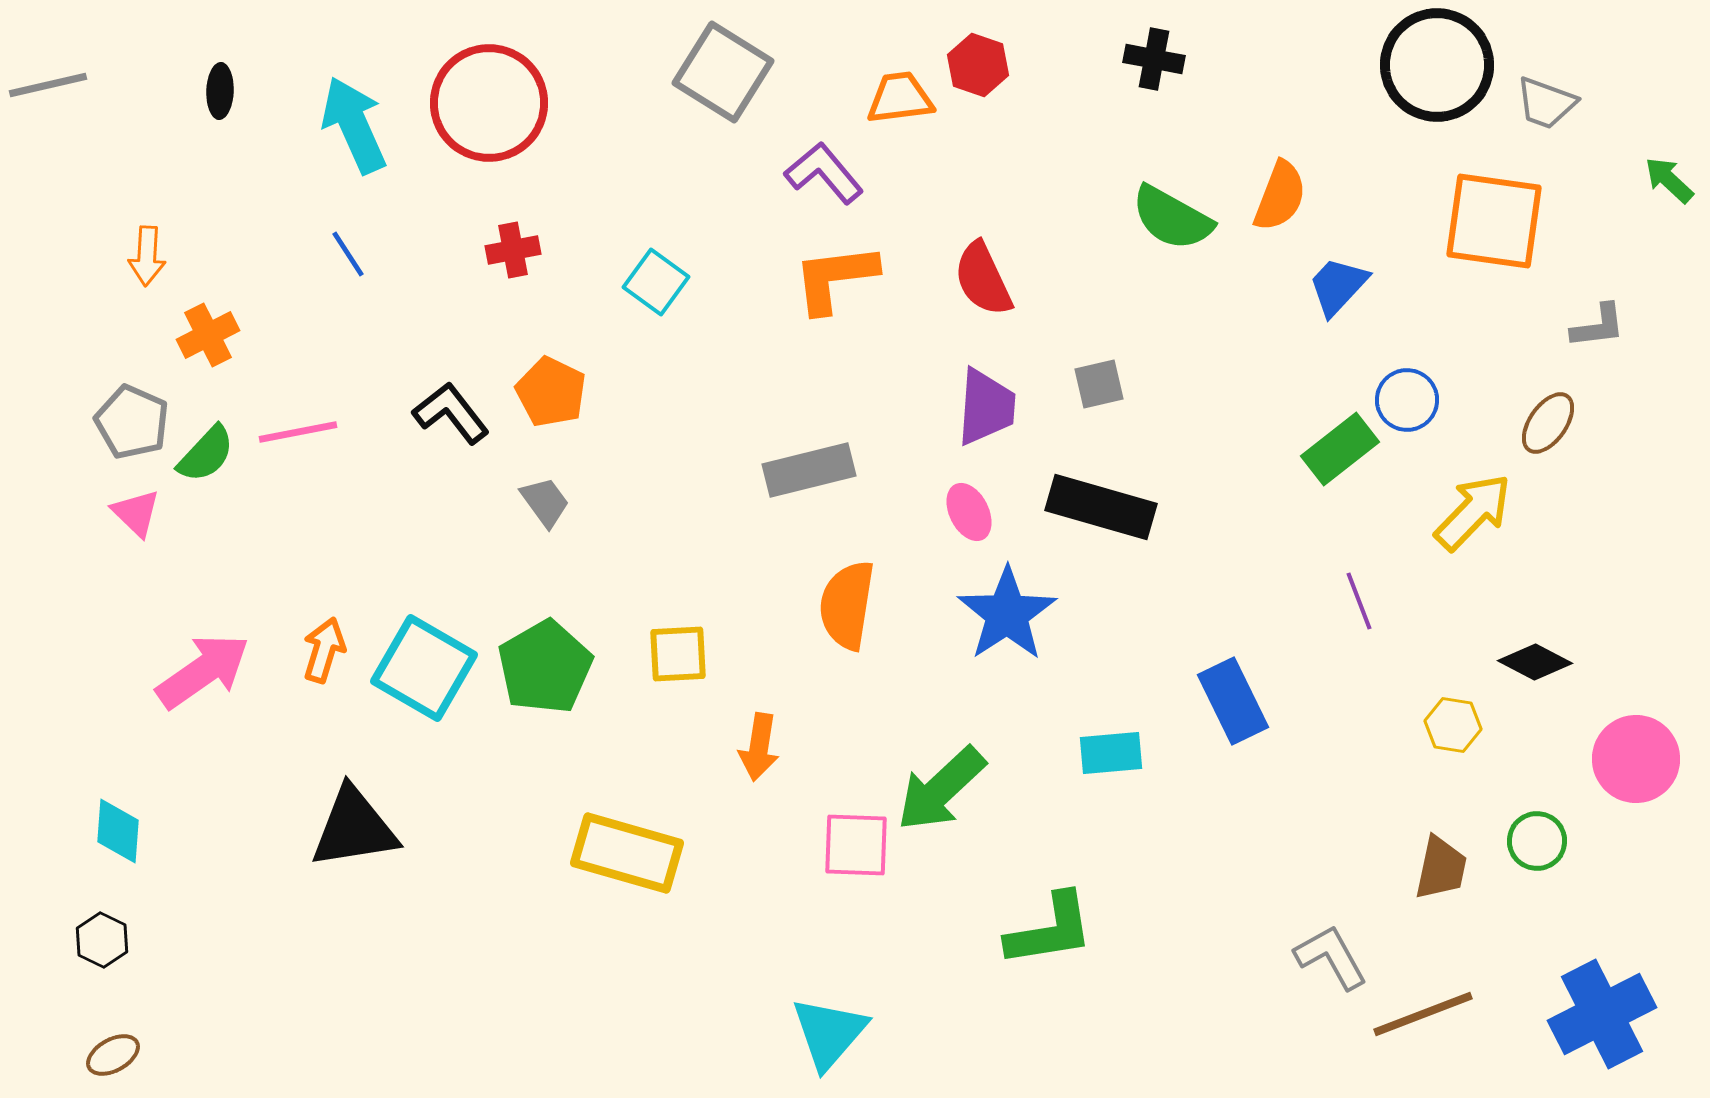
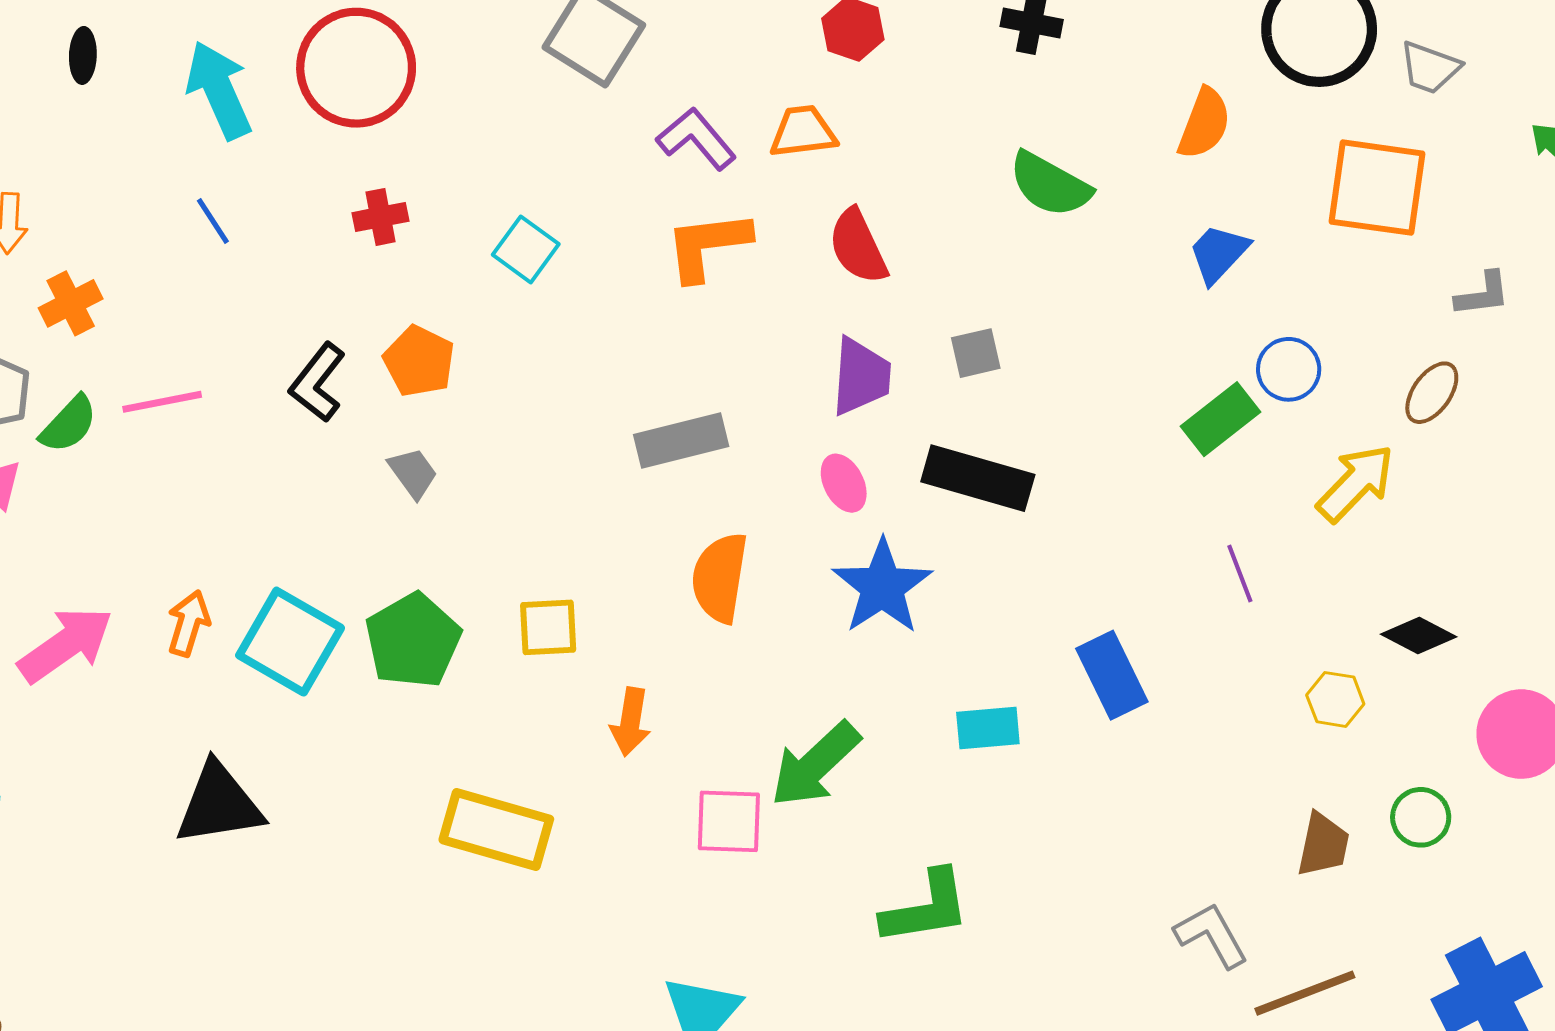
orange trapezoid: (900, 98) -> (803, 132), moved
orange semicircle: (1280, 196) -> (1204, 124), moved
black L-shape: (451, 413) -> (318, 383), turned -104

